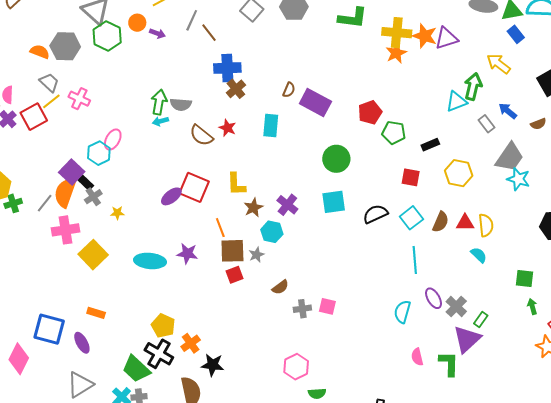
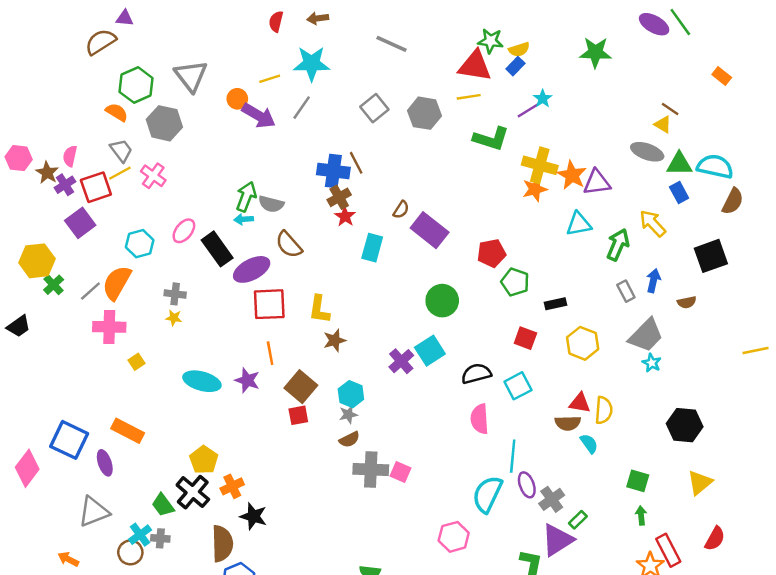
purple arrow: (157, 33) -> (259, 116), size x1.8
brown line: (209, 33) -> (356, 163), moved
green hexagon: (107, 36) -> (136, 85), moved
gray hexagon: (65, 46) -> (164, 123), moved
cyan triangle: (456, 102) -> (579, 224), moved
blue arrow: (508, 111) -> (653, 281), turned 54
red star: (227, 128) -> (345, 216), moved
cyan hexagon: (99, 153) -> (140, 244), moved
purple square: (72, 172) -> (80, 223), moved
cyan star: (518, 179) -> (652, 363), size x0.7
black rectangle: (86, 183) -> (217, 249), moved, size x1.8
red square: (194, 187) -> (269, 304), turned -36
purple ellipse: (171, 196) -> (252, 269), moved, size x1.4
gray cross: (93, 197) -> (175, 294), moved, turned 30
cyan square: (334, 202) -> (430, 351), turned -35
green cross: (13, 203) -> (54, 285), turned -36
purple cross: (287, 205) -> (401, 361), moved
brown semicircle: (441, 222) -> (568, 423), moved, turned 55
orange line: (220, 228) -> (270, 353), moved
cyan hexagon: (272, 232) -> (351, 394), moved
brown square: (232, 251) -> (301, 387), turned 32
yellow square: (93, 255) -> (136, 362), size x0.5
gray star: (257, 255) -> (348, 414), moved
cyan line: (415, 260) -> (513, 456), moved
gray cross: (302, 309) -> (371, 469), size x1.6
cyan semicircle: (402, 312) -> (487, 494), size x1.4
orange rectangle: (96, 313) -> (128, 431), size x1.5
pink semicircle: (417, 357) -> (480, 419), moved, size x1.4
pink hexagon: (296, 367) -> (454, 537), moved
green trapezoid: (136, 369) -> (163, 505), size x0.7

